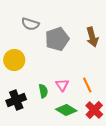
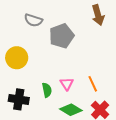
brown arrow: (92, 37) -> (98, 15), moved
black cross: (16, 100) -> (19, 99), turned 30

